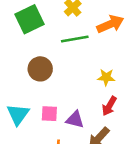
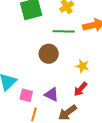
brown circle: (40, 69) -> (49, 54), moved
pink square: (49, 114) -> (26, 95), moved

